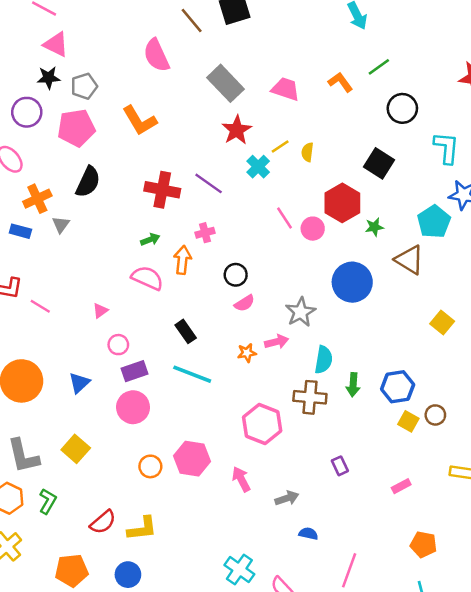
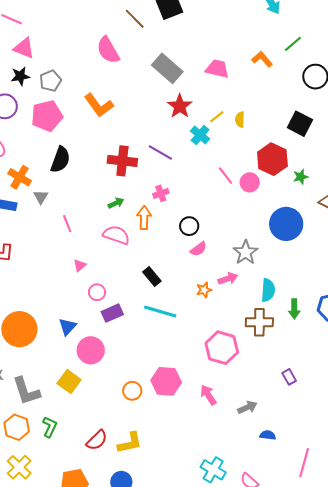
orange cross: (37, 199) -> (20, 177), turned -30
pink line: (40, 306) -> (67, 224), moved, turned 42
pink circle: (133, 407) -> (91, 350), moved

